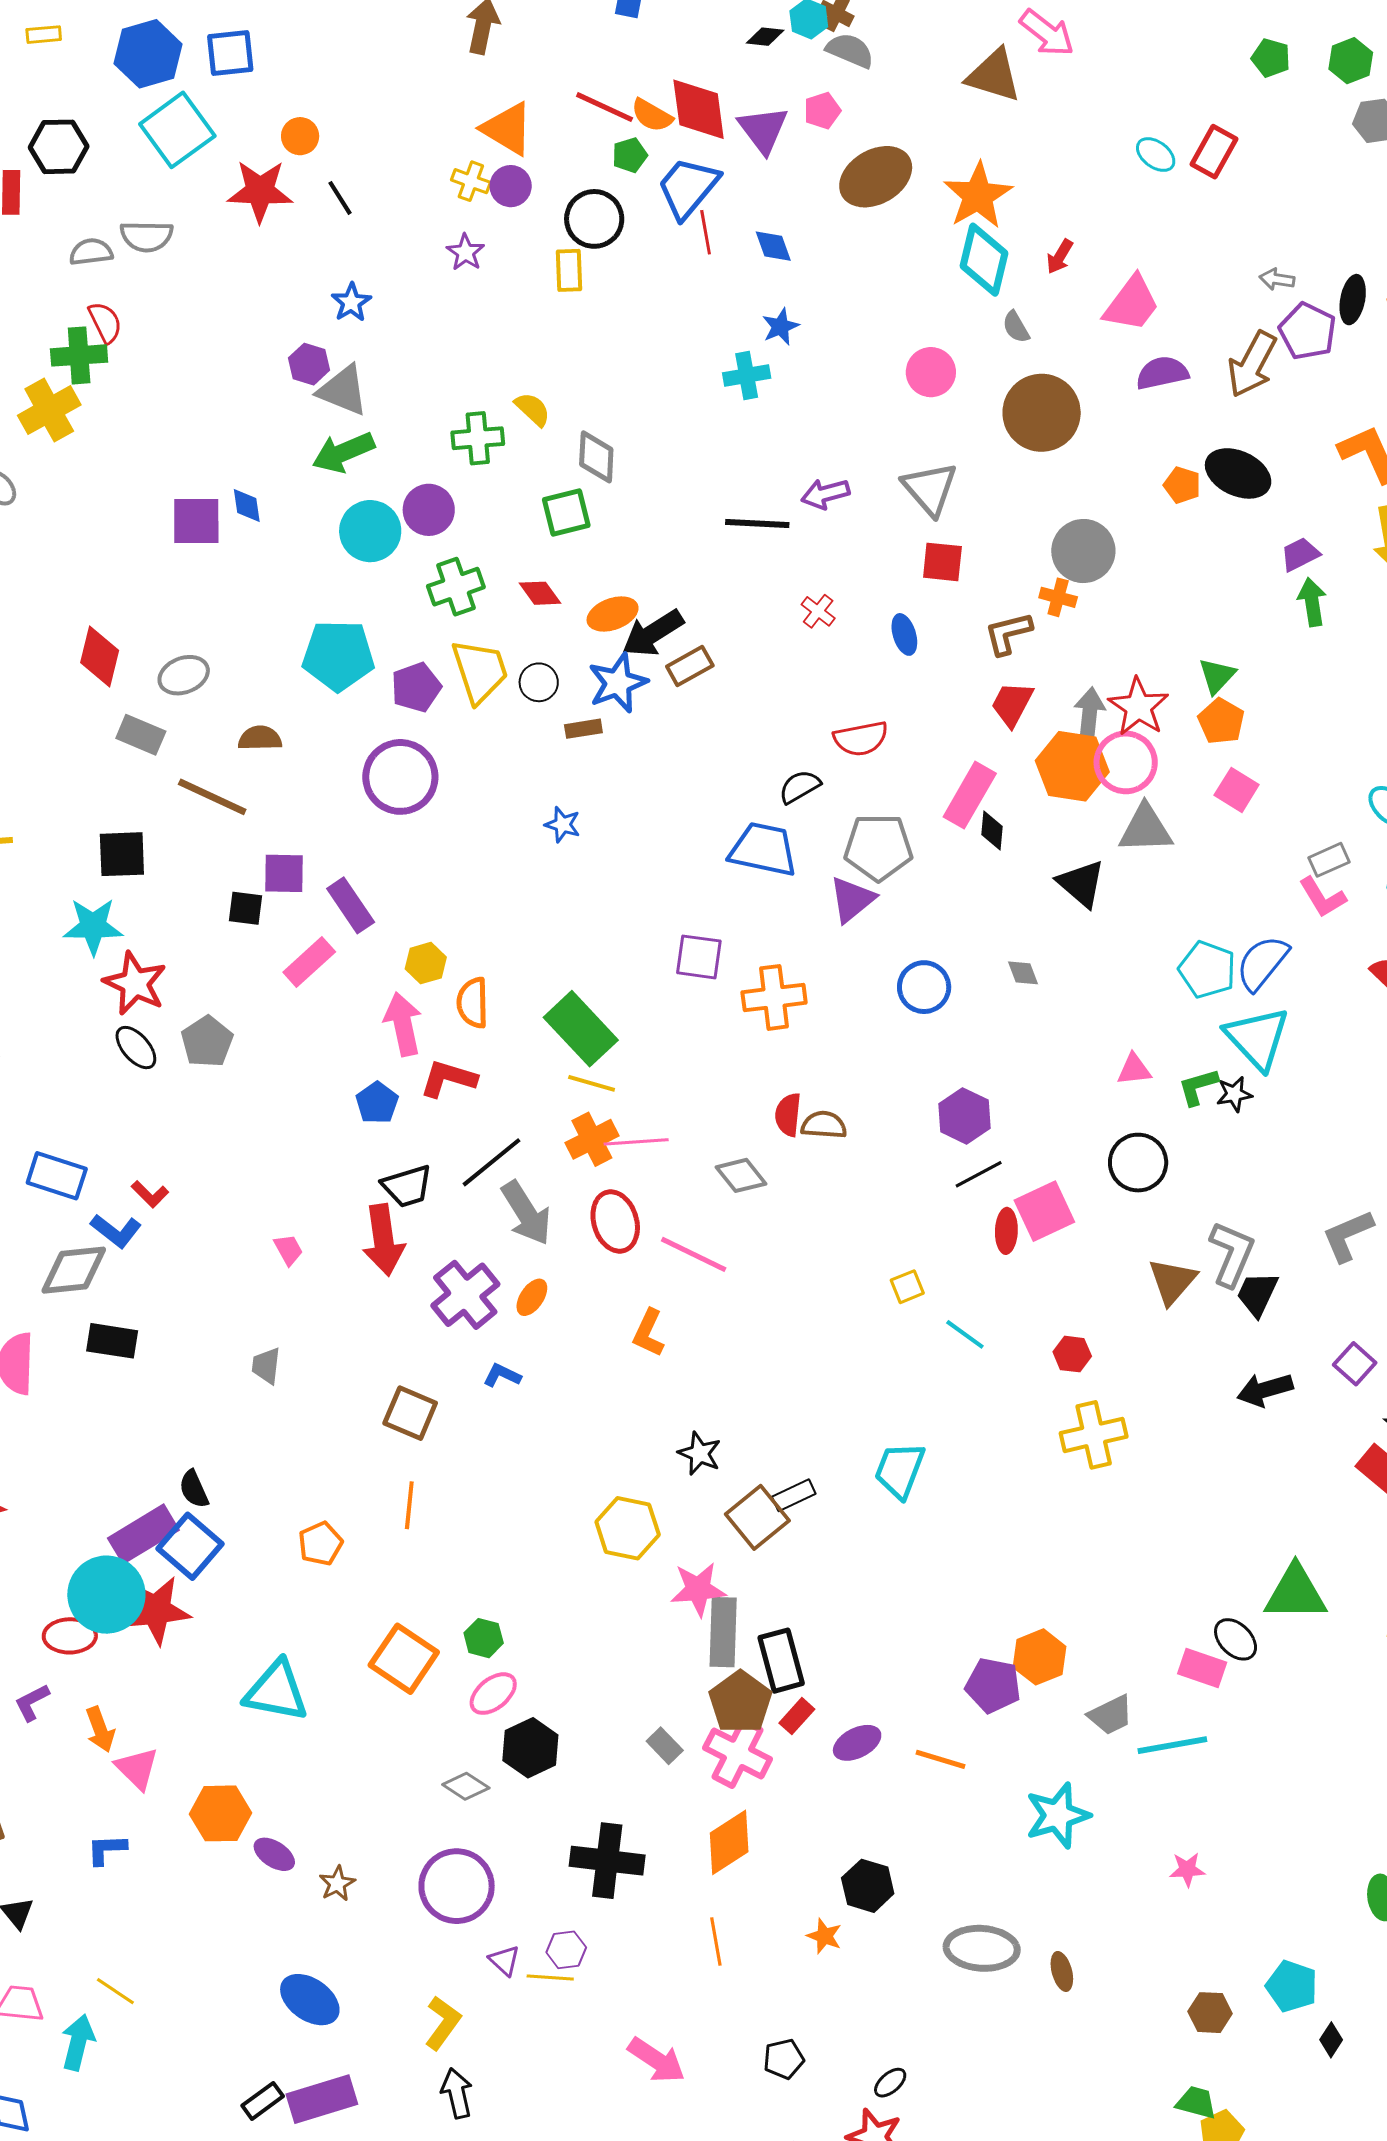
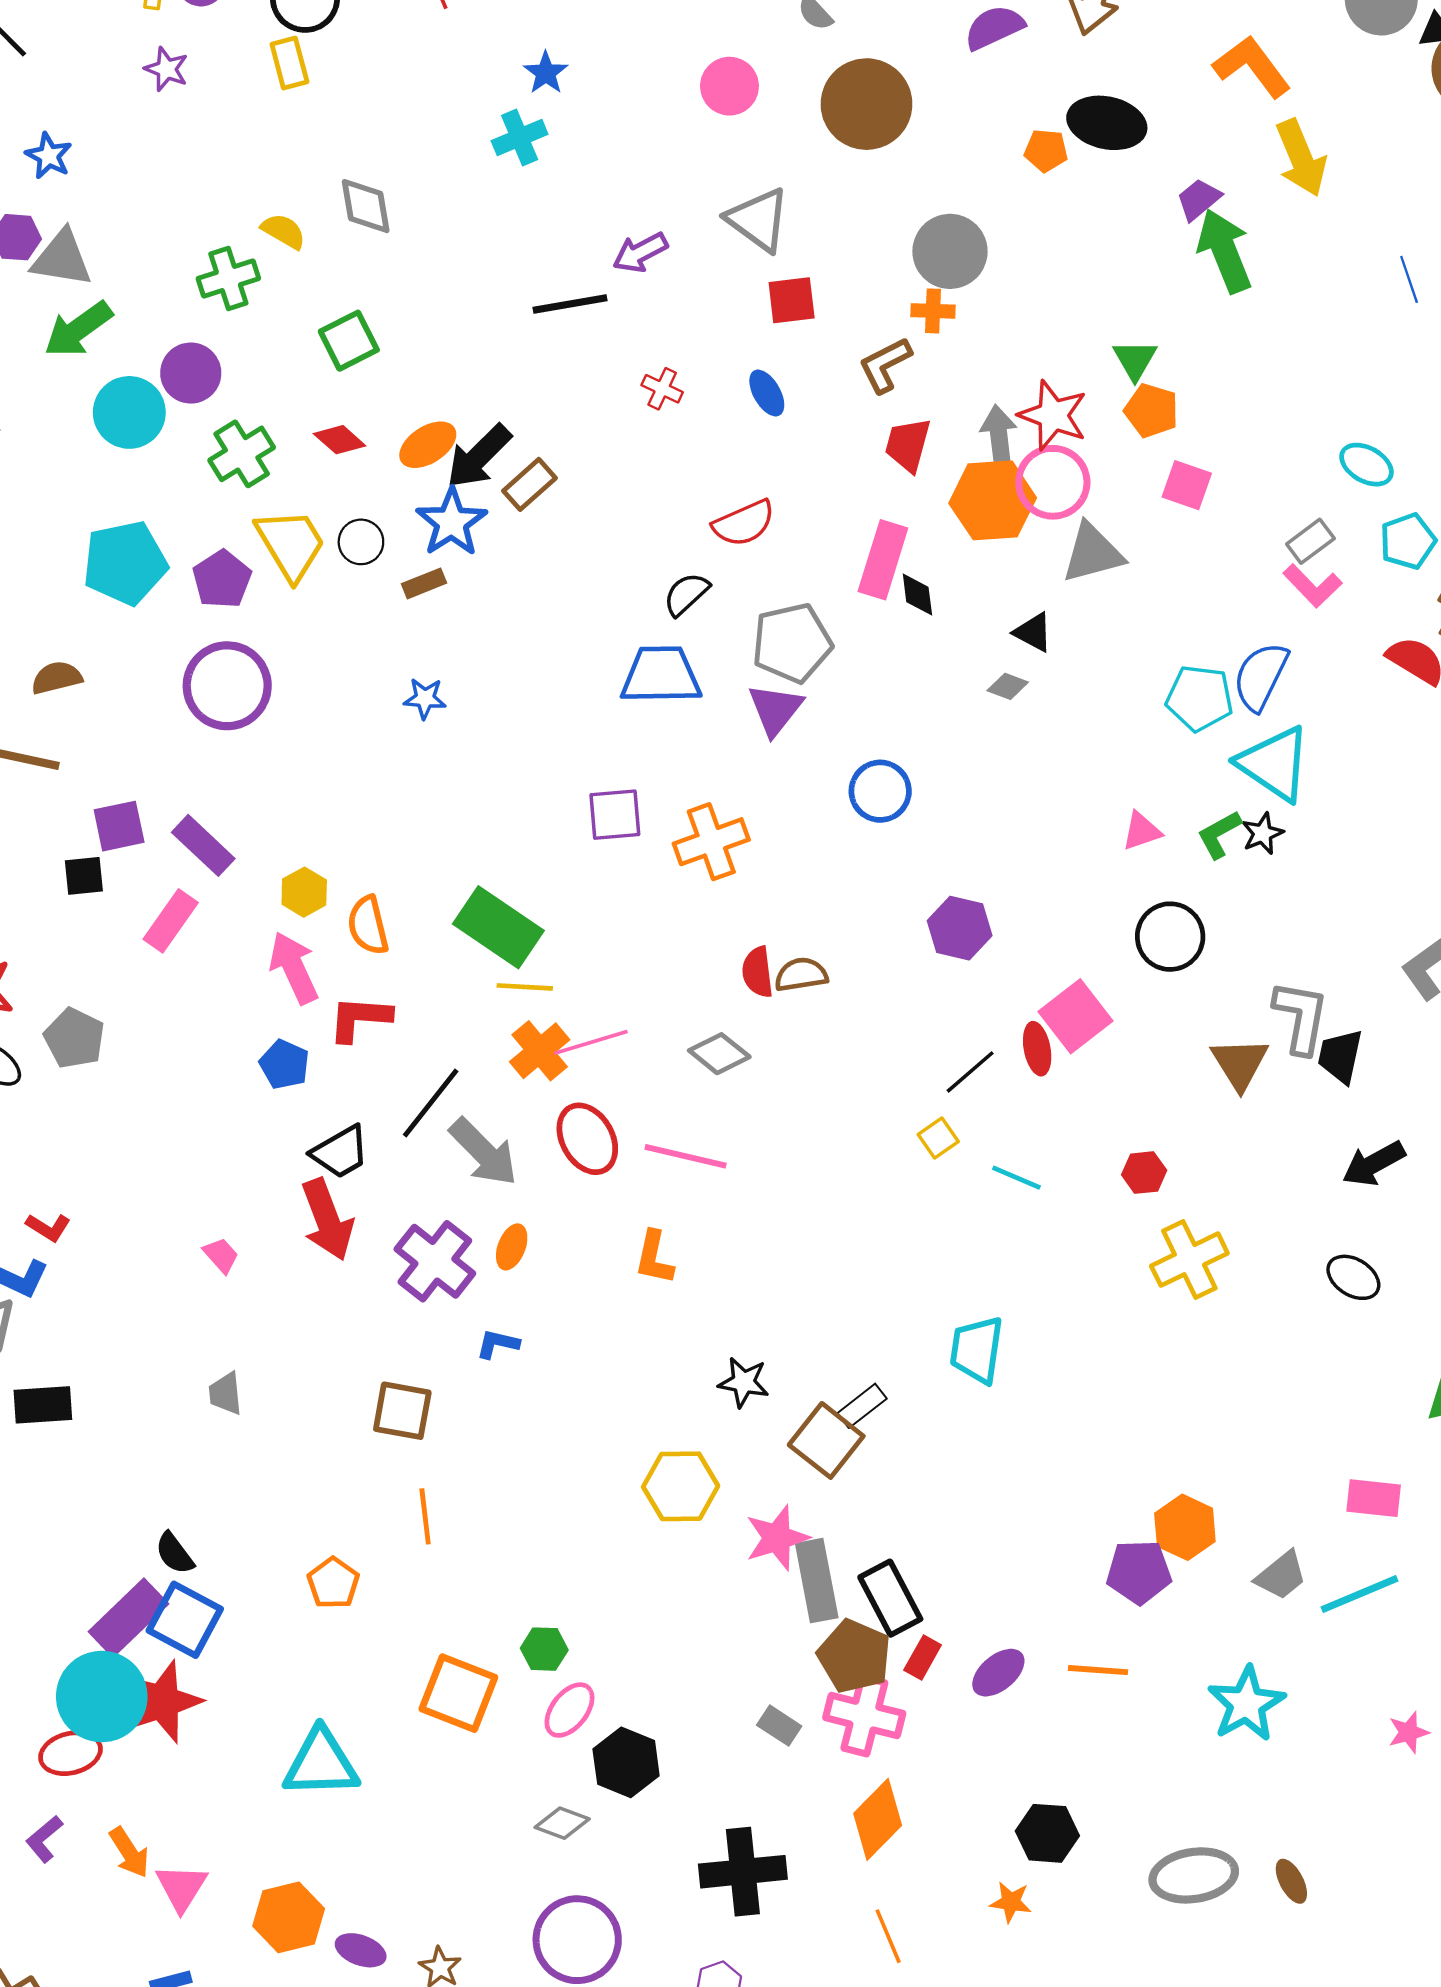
gray diamond: (596, 457) -> (366, 206), moved
green arrow: (1312, 602) -> (1225, 251), size x1.5
black triangle: (1081, 884) -> (1033, 632), size x0.7
gray diamond: (1023, 973) -> (1008, 686), moved, turned -36
black line: (979, 1174) -> (970, 1072), moved
black ellipse: (1236, 1639) -> (1353, 1277), moved
pink triangle: (137, 1768) -> (181, 1887), turned 30

